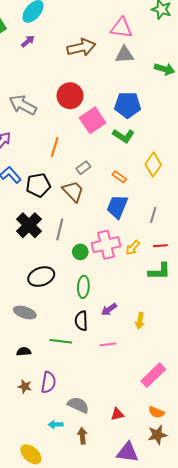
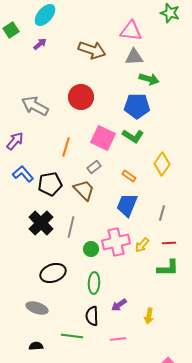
brown arrow: (81, 47) -> (92, 50), turned 32
green arrow: (165, 69) -> (149, 79), moved
pink square: (93, 120) -> (103, 138), moved, turned -30

